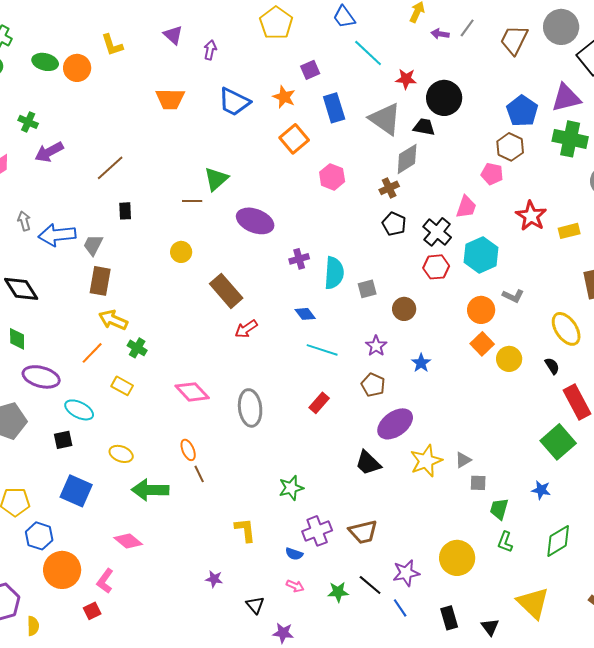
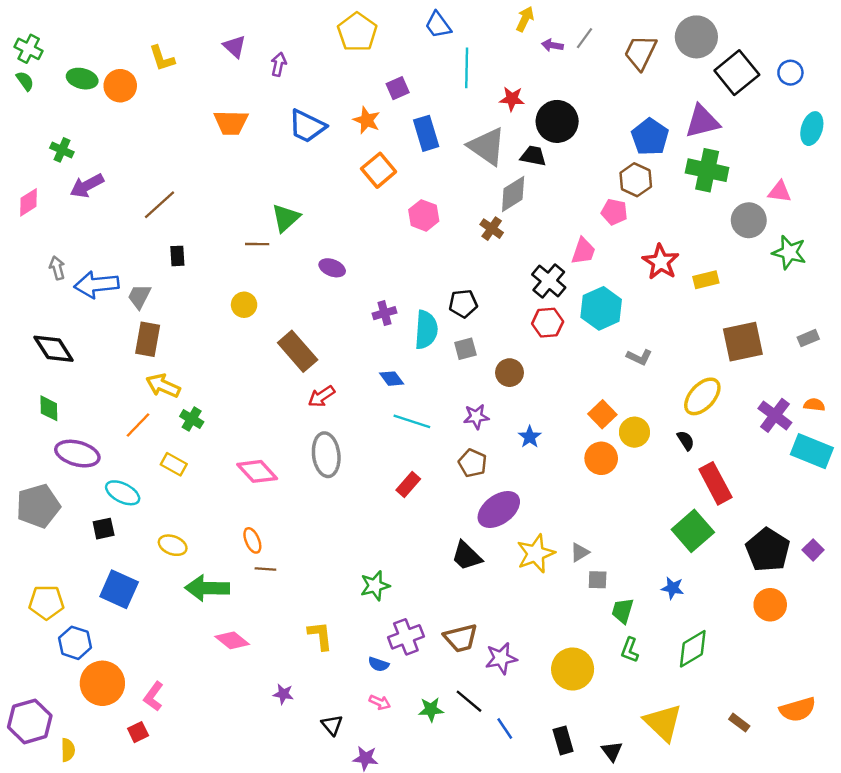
cyan line: (368, 53) -> (467, 68), turned 48
brown cross: (389, 188) -> (492, 229), turned -30
purple ellipse: (255, 221) -> (332, 268), size x0.6
black pentagon: (394, 224) -> (463, 304), moved, turned -30
orange circle: (481, 310) -> (601, 458), moved
yellow ellipse: (566, 329) -> (702, 396), turned 76
purple star: (376, 346) -> (476, 417), turned 30
gray ellipse: (250, 408) -> (326, 455), moved
brown line: (199, 474) -> (265, 569), turned -60
pink diamond: (128, 541) -> (232, 640), moved
purple star: (406, 573) -> (501, 658), moved

